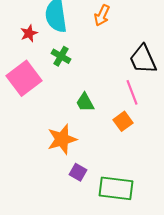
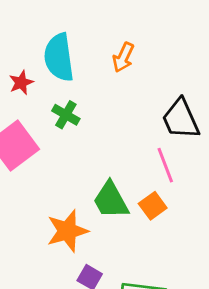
green trapezoid: (85, 102) -> (111, 200), moved, size x1.4

